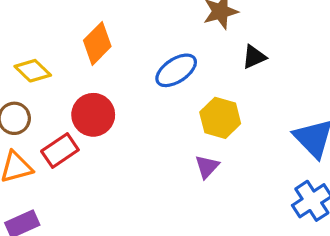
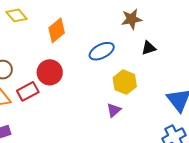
yellow diamond: (33, 71) -> (17, 15), moved

